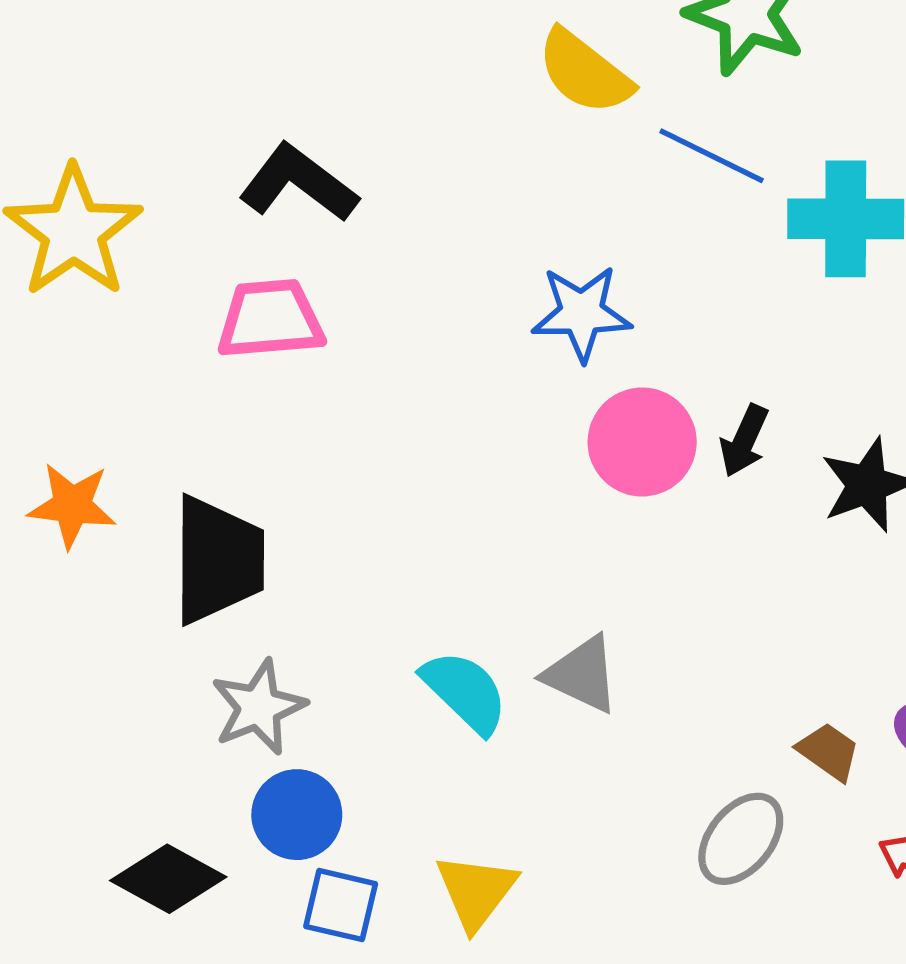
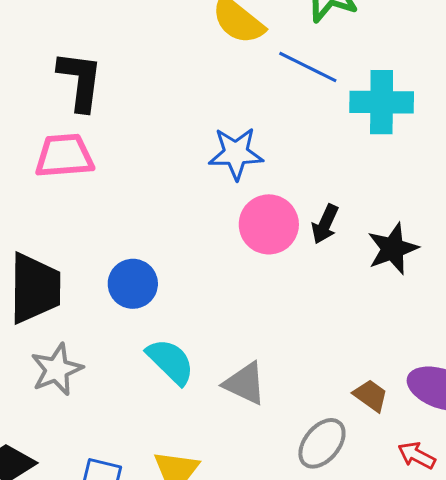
black L-shape: (298, 183) -> (80, 81), turned 60
gray triangle: (582, 674) -> (245, 383), moved
blue circle: (297, 815) -> (133, 284), moved

